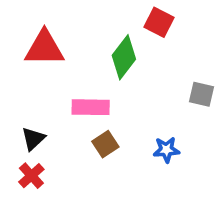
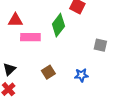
red triangle: (44, 48) -> (15, 20), size x0.7
pink rectangle: (91, 107) -> (30, 37), moved

